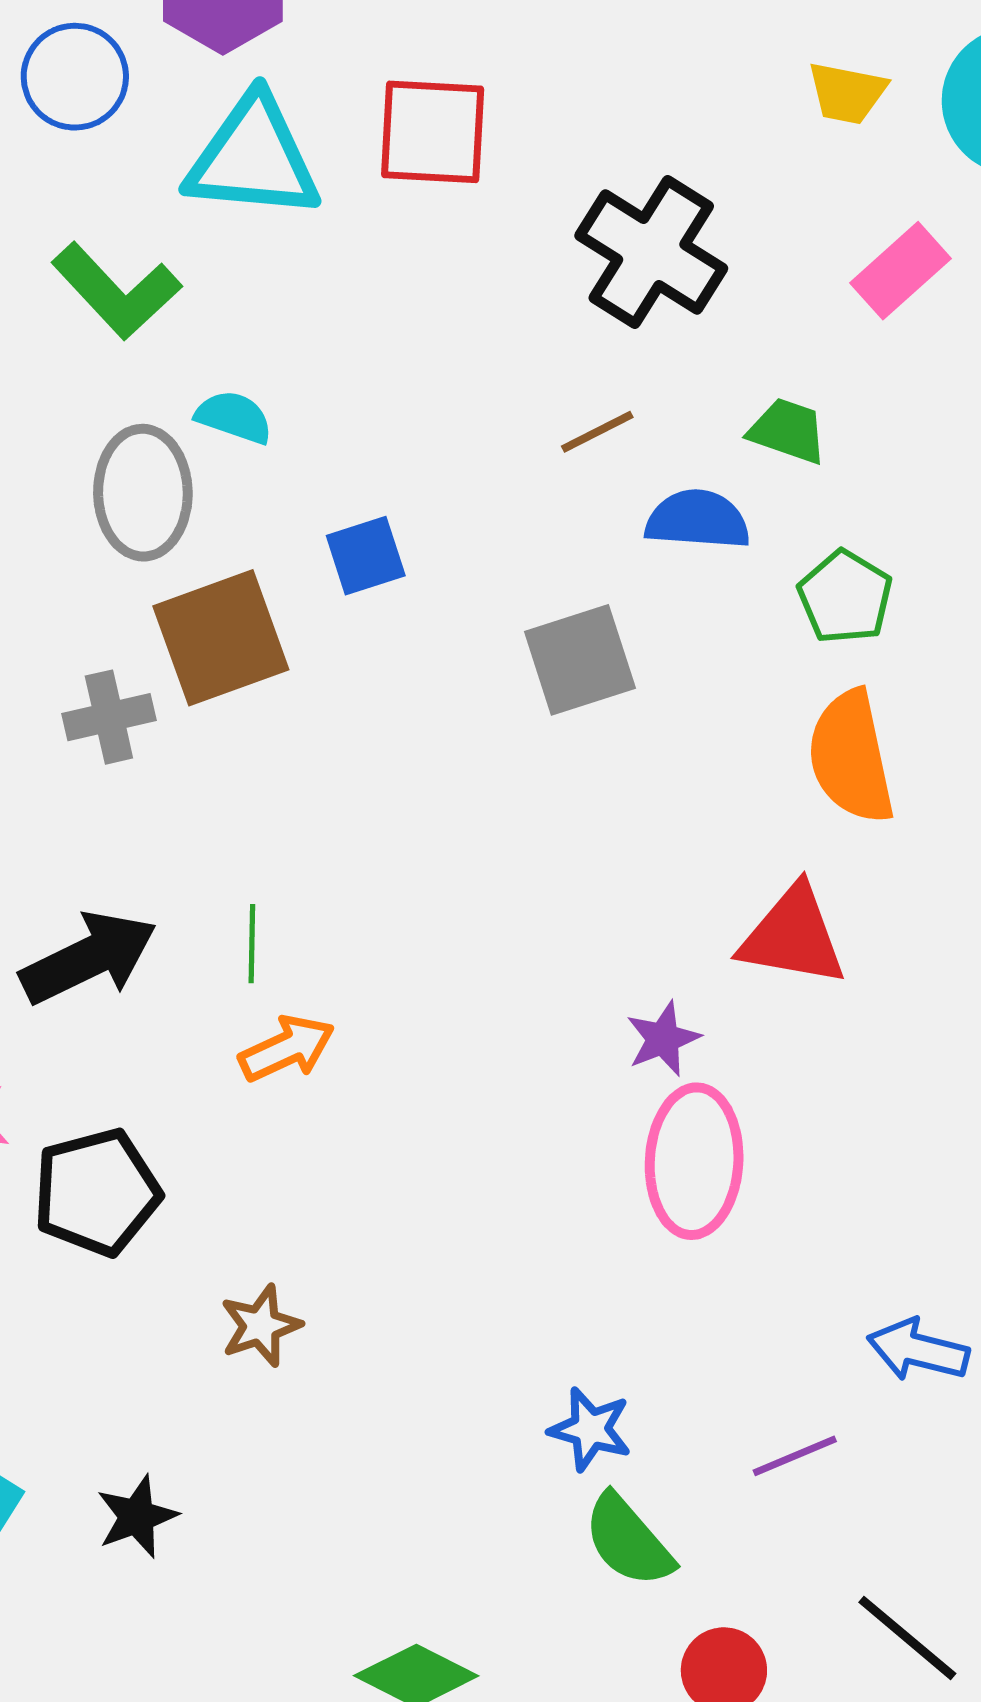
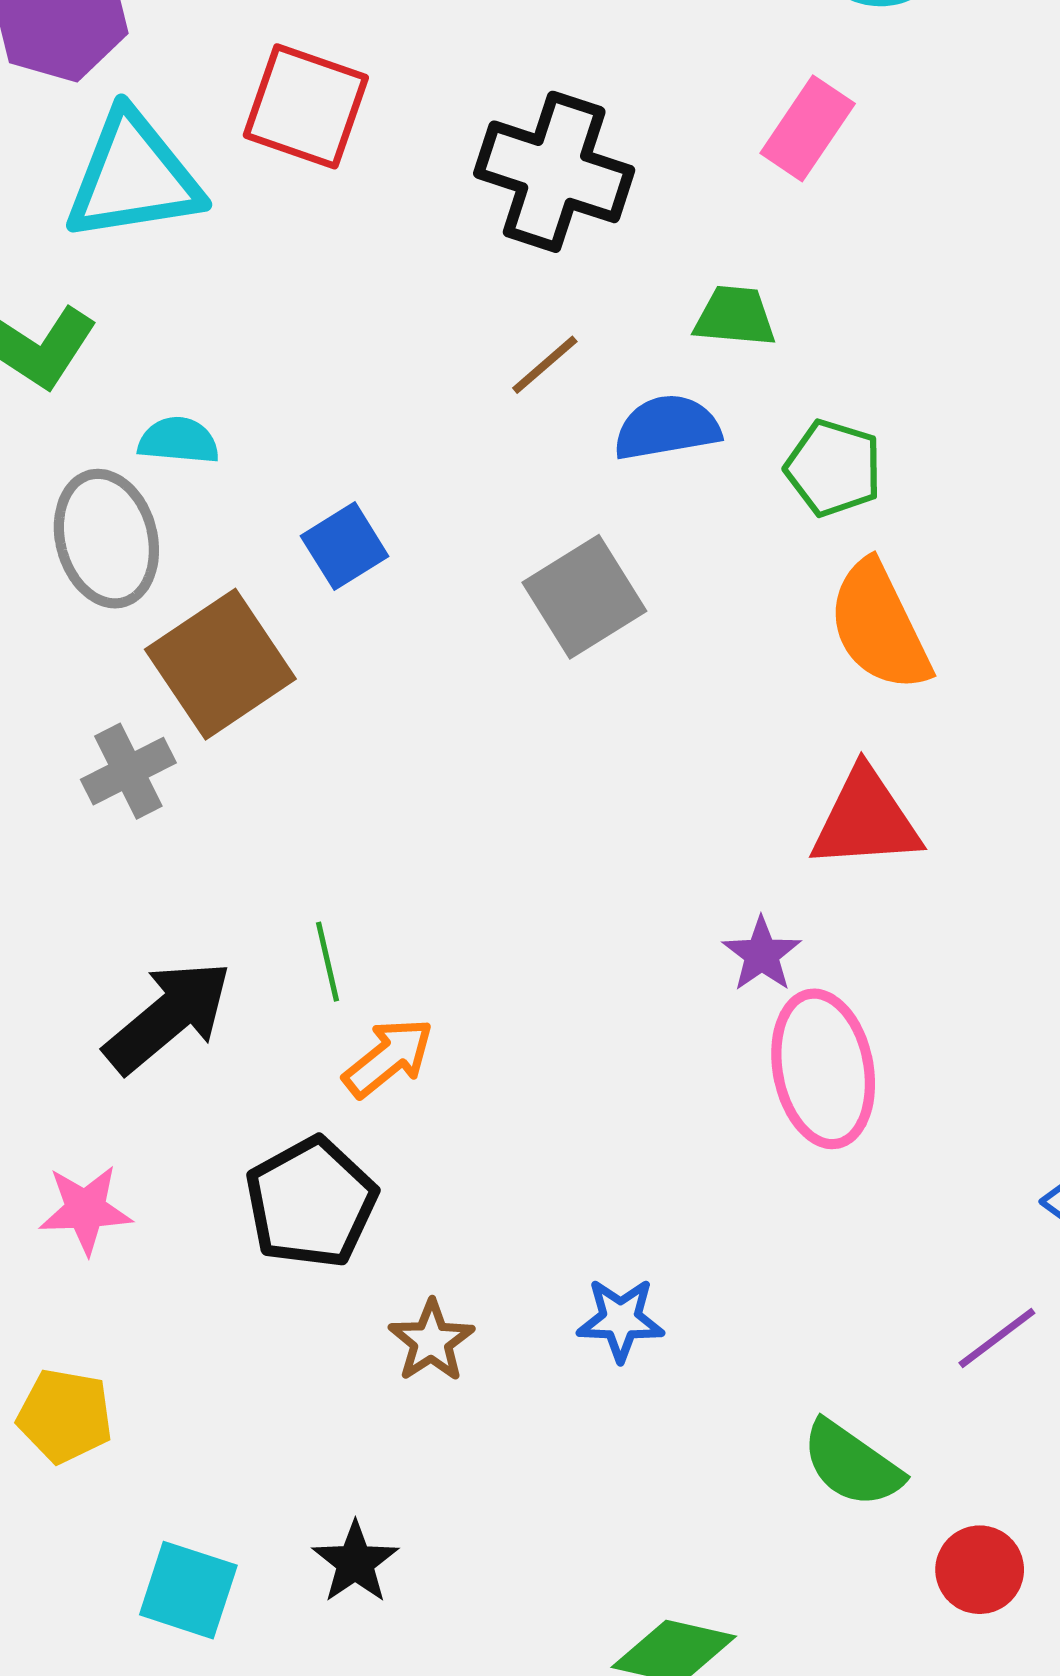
red square: (433, 132) -> (306, 106), turned 30
black pentagon: (97, 1192) -> (311, 1203), moved
blue star: (590, 1429) -> (621, 1320), moved

